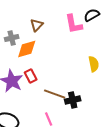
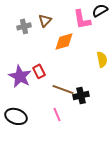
gray cross: (12, 38) -> (24, 26), moved
orange diamond: (27, 49) -> (64, 41), moved

